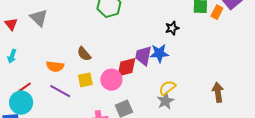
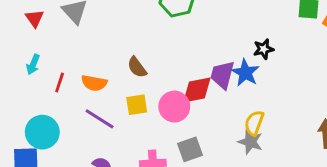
black star: (172, 28) -> (264, 49), moved
blue star: (159, 53) -> (245, 73), turned 30
red line: (25, 87) -> (60, 83), moved, turned -40
yellow semicircle: (167, 88) -> (254, 123), turned -36
gray star: (165, 101) -> (250, 142), turned -30

